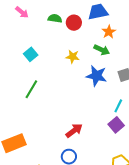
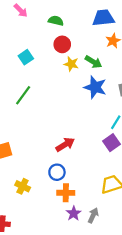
red circle: (74, 23) -> (62, 44), moved
green arrow: (102, 50) -> (93, 62), moved

